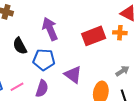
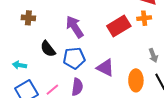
gray arrow: (122, 71) -> (153, 55), turned 112

